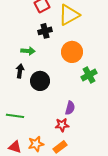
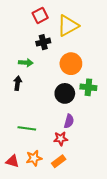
green cross: (89, 75) -> (88, 87), turned 35
black circle: (40, 81) -> (65, 93), moved
green line: (15, 116) -> (27, 128), moved

